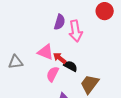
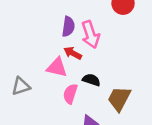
red arrow: (60, 58) -> (73, 53), moved

